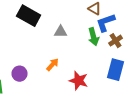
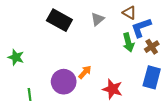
gray triangle: (61, 32) -> (98, 19), moved, turned -40
purple circle: (20, 74) -> (64, 82), moved, size x1.5

